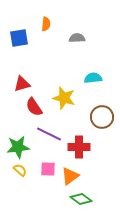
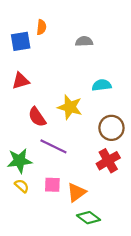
orange semicircle: (46, 24) -> (41, 27), moved
red triangle: (22, 84) -> (21, 81), moved
red cross: (79, 147) -> (108, 161), moved, turned -30

